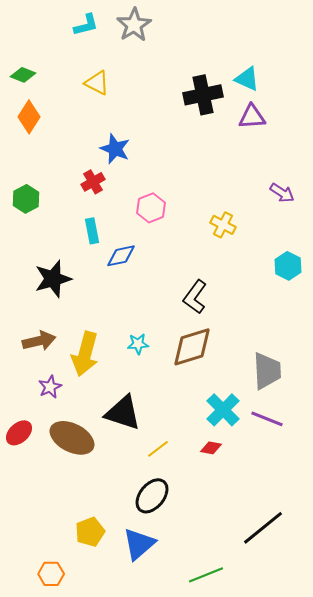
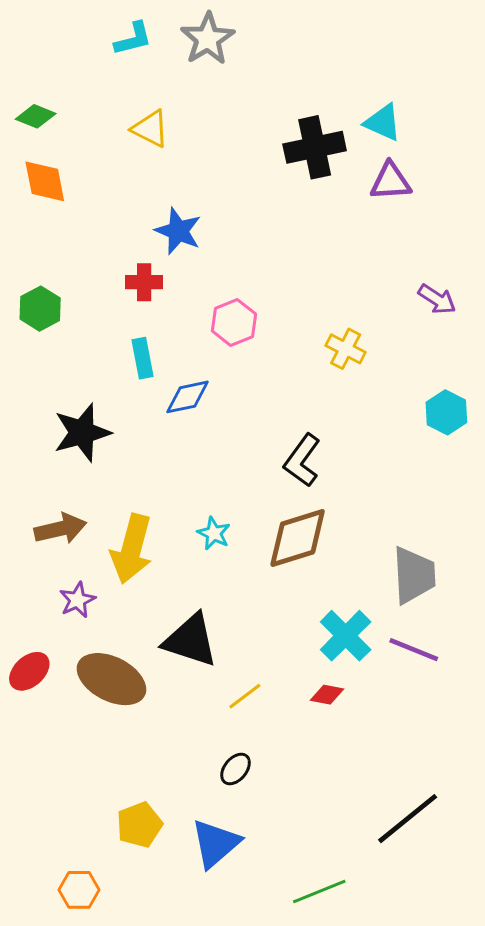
orange diamond: (29, 117) -> (45, 181), turned -44
red cross: (93, 182) -> (144, 282), turned 30
cyan star: (138, 344) -> (214, 533), turned 30
black ellipse: (152, 496) -> (236, 769), size x0.6

